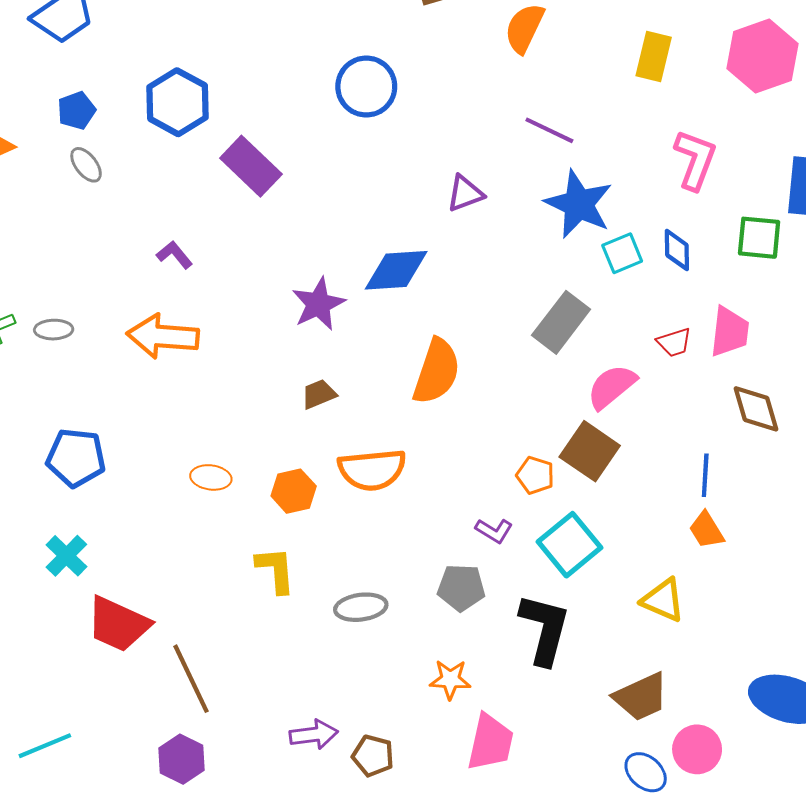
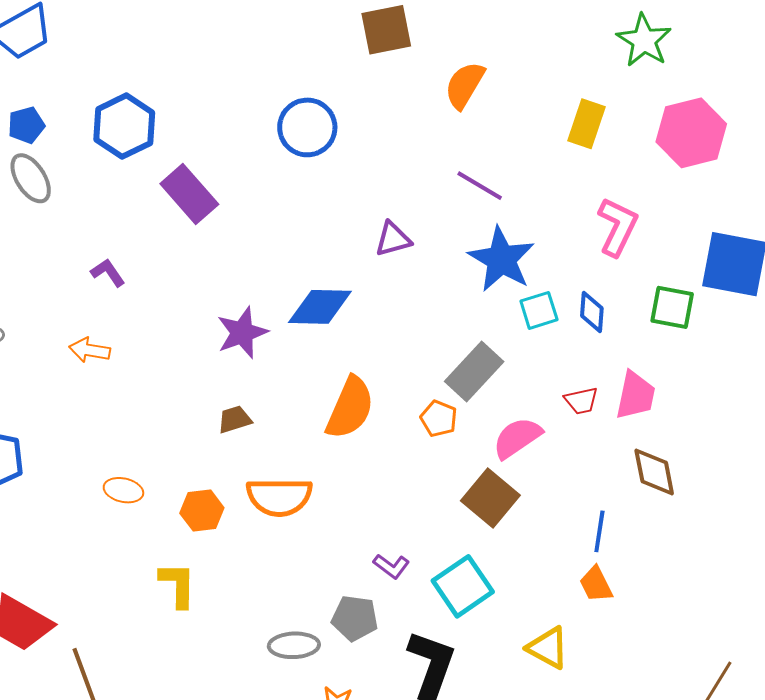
gray ellipse: (86, 165) -> (31, 178), size x1.4
orange arrow: (163, 336) -> (90, 350), size x0.6
orange pentagon: (535, 475) -> (439, 419), moved
gray ellipse: (361, 607) -> (294, 645), moved

